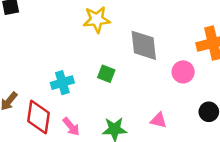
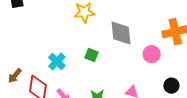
cyan cross: (62, 83) -> (57, 62), turned -30

